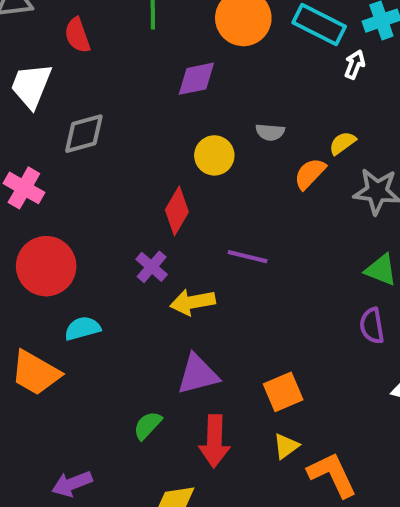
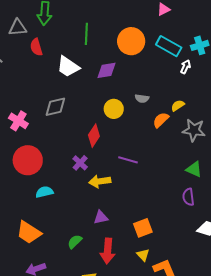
red semicircle: (77, 35) -> (36, 47), moved
white trapezoid: (31, 86) -> (68, 67), moved, turned -80
gray diamond: (84, 134) -> (55, 107), moved
orange trapezoid: (35, 373) -> (29, 232), moved
purple triangle: (198, 374) -> (101, 217), size x0.7
yellow triangle: (286, 446) -> (143, 255), turned -40

